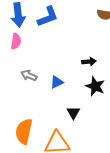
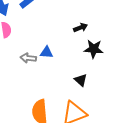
blue triangle: (57, 82) -> (47, 52), moved, turned 48

